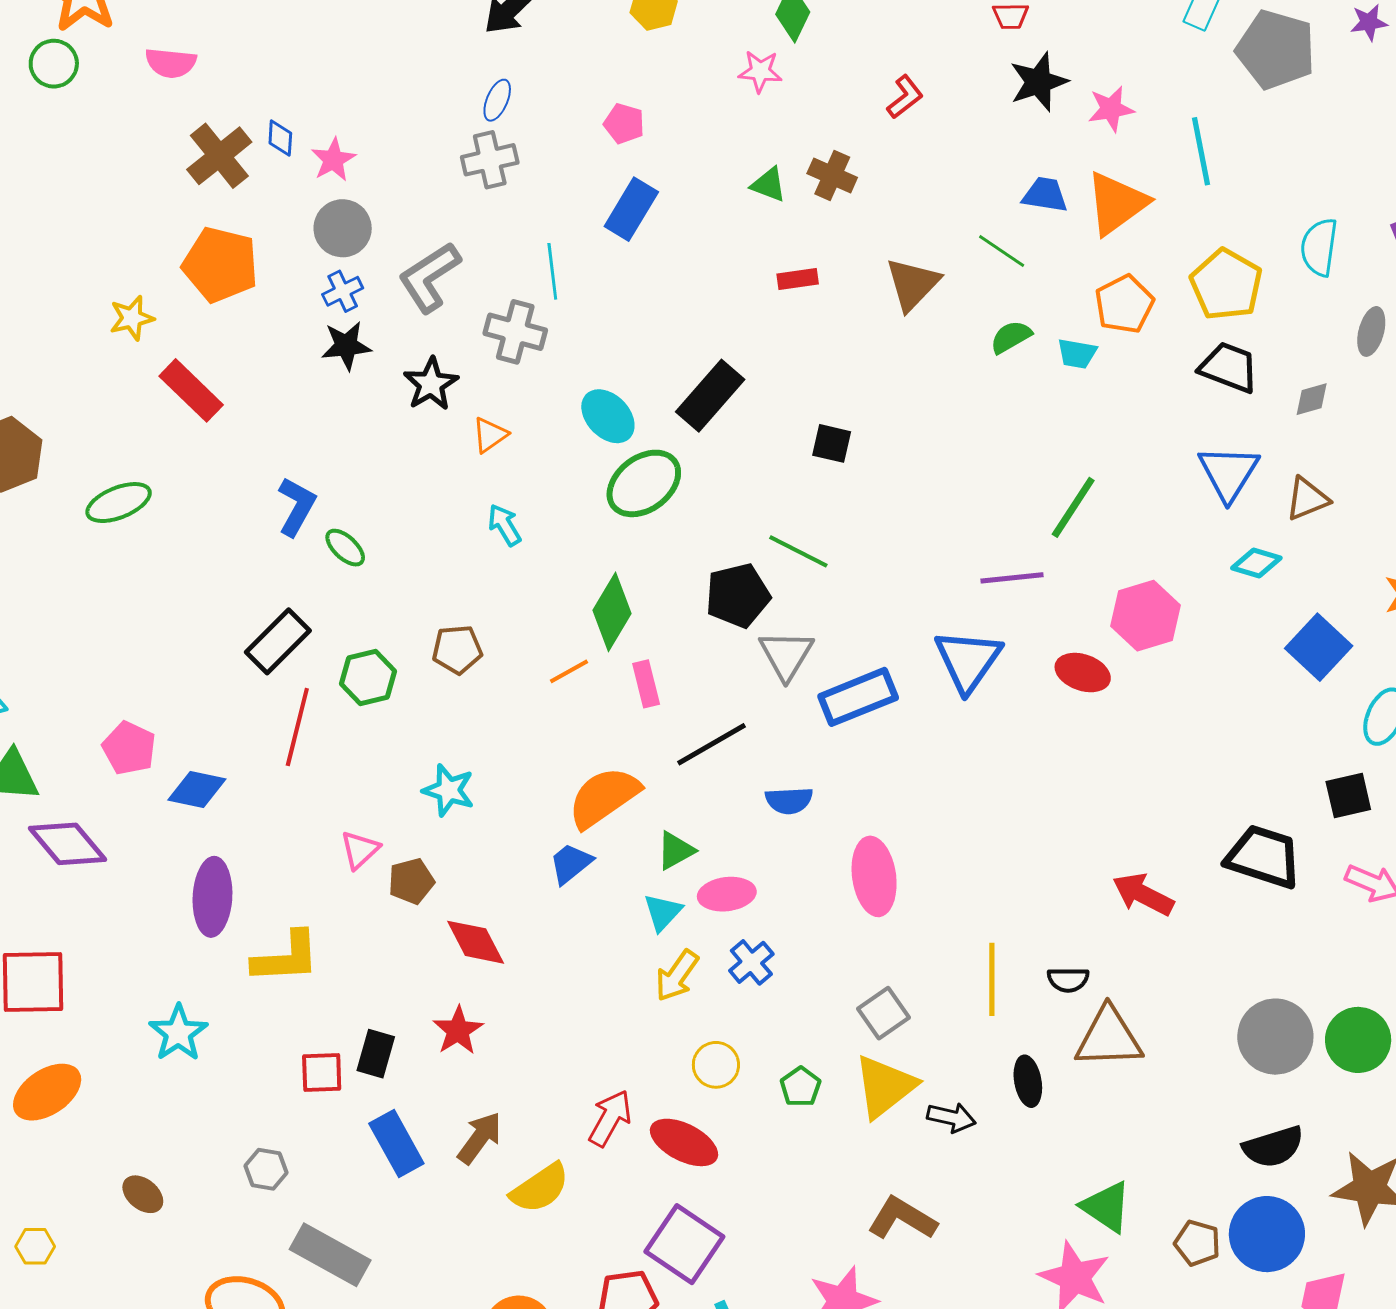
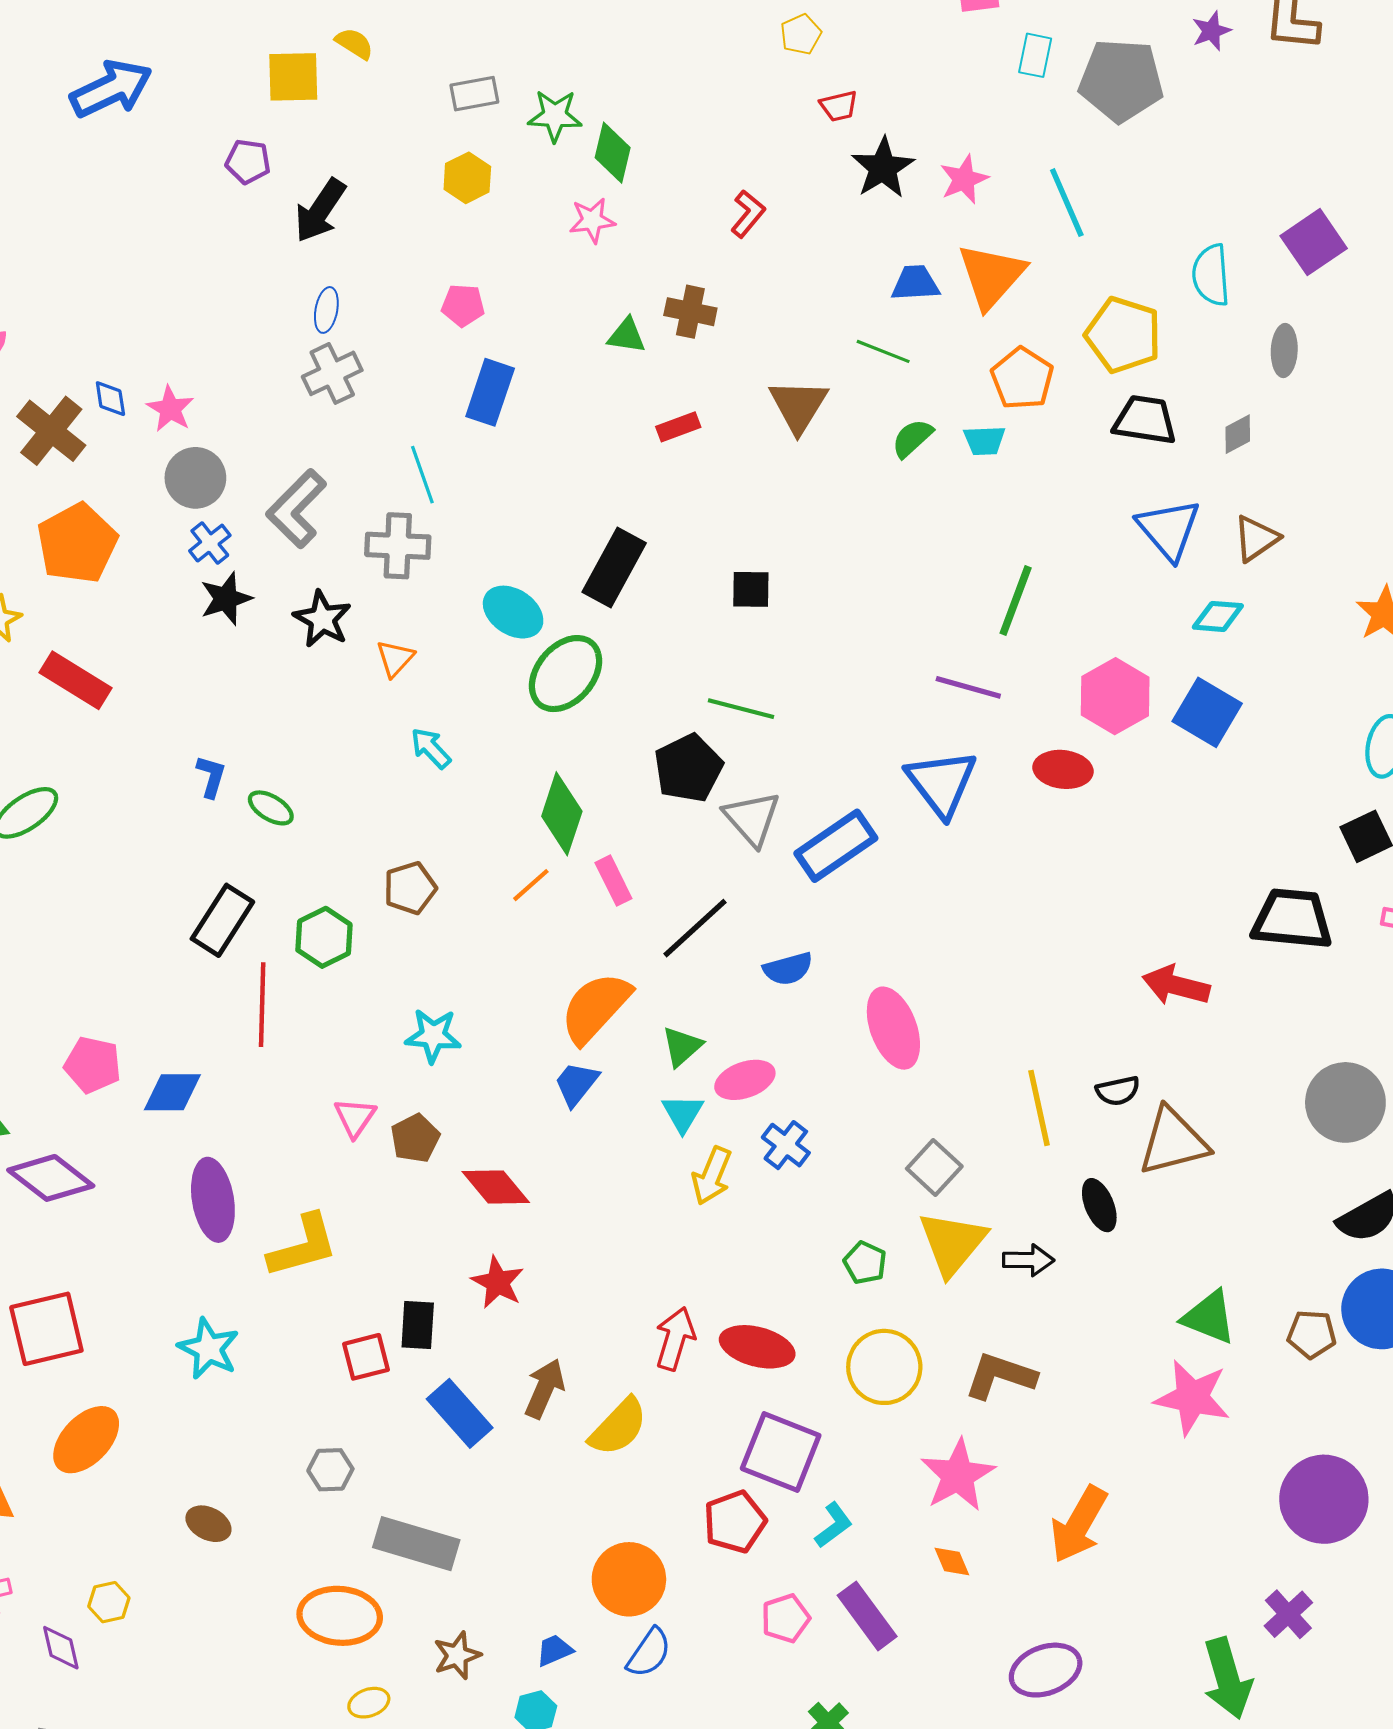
orange pentagon: (220, 265) -> (77, 543), turned -30
blue L-shape: (297, 507) -> (211, 776), size x0.7
purple line: (1012, 578) -> (968, 687), turned 34
blue square: (1319, 647) -> (1207, 712), moved
yellow circle: (716, 1065) -> (884, 1367), moved, size x1.5

